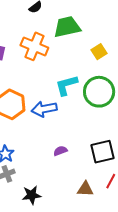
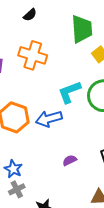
green trapezoid: (67, 27) -> (82, 29), moved, turned 104

